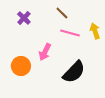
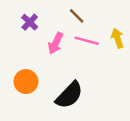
pink arrow: (45, 52) -> (56, 43), moved
black semicircle: (74, 72) -> (69, 95), moved

